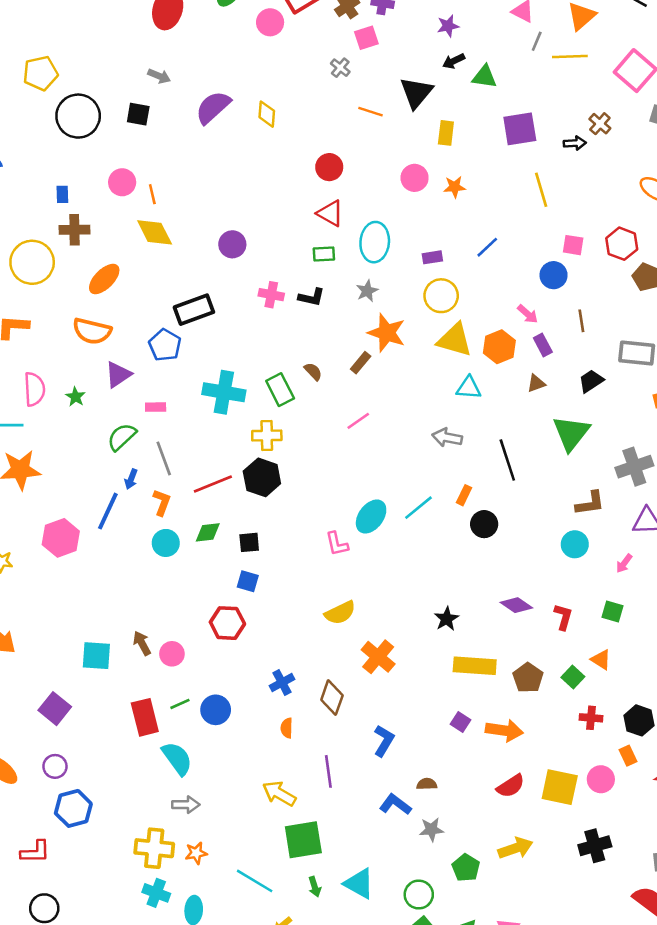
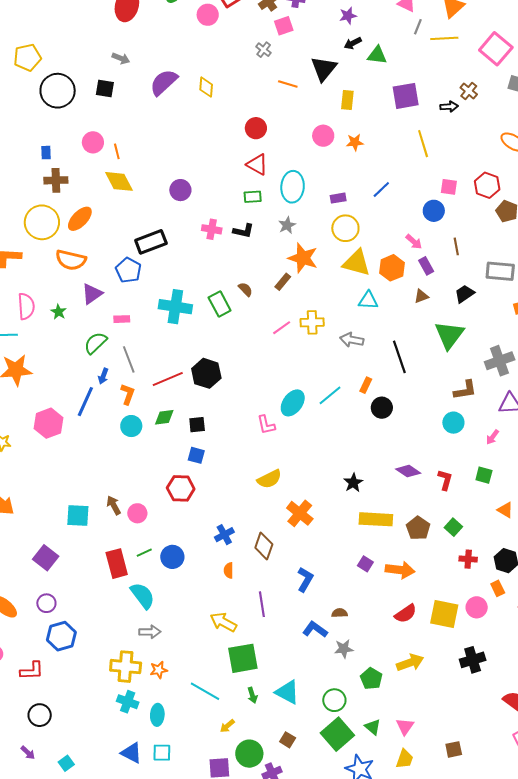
yellow circle: (32, 262) -> (42, 222), moved
yellow cross: (267, 435) -> (312, 322), moved
orange triangle: (601, 660) -> (505, 510), moved

